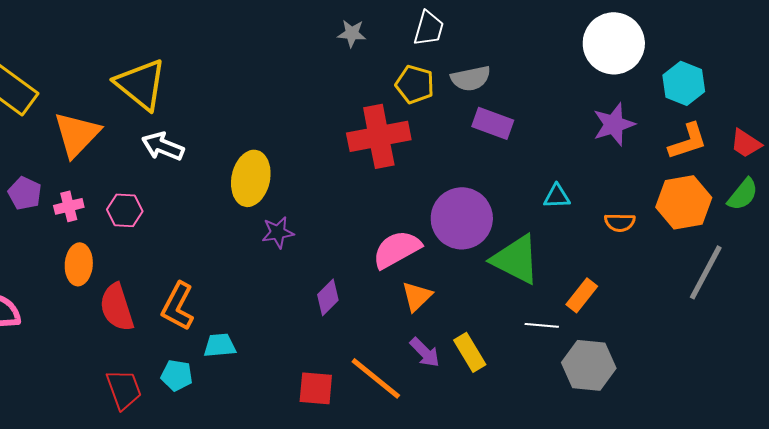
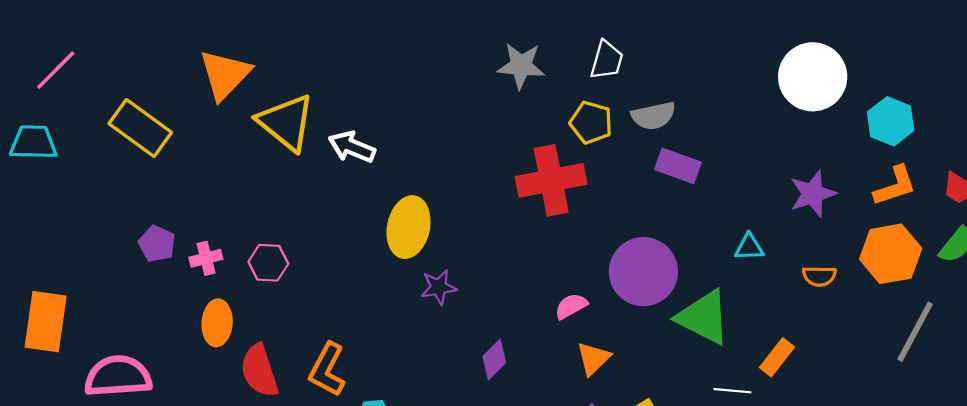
gray star: (352, 33) -> (521, 66), size x1.5
purple star: (614, 124) -> (813, 194), moved
orange triangle: (77, 134) -> (225, 75), moved
white arrow: (163, 146) -> (352, 147), moved
pink semicircle: (397, 249) -> (571, 306), size x0.6

